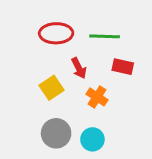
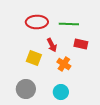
yellow square: (52, 88) -> (34, 58), turned -35
gray circle: (56, 133) -> (26, 89), moved

